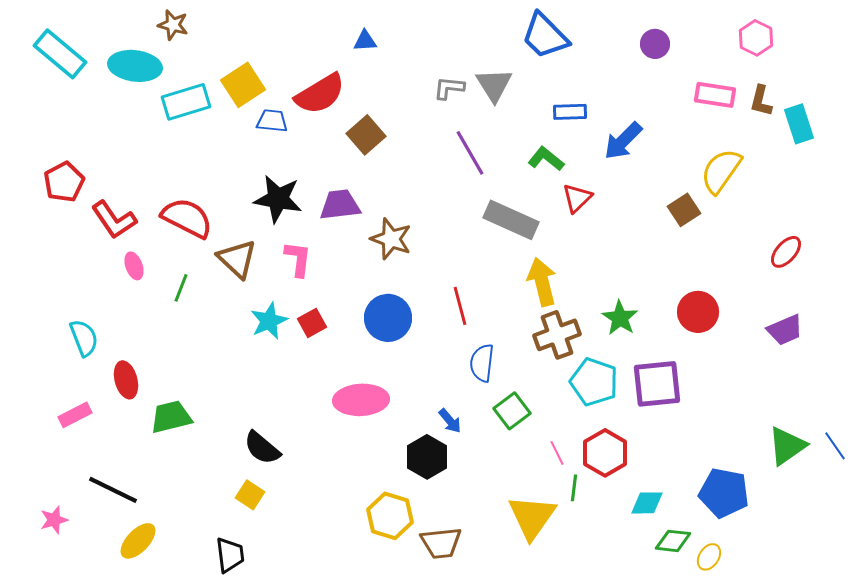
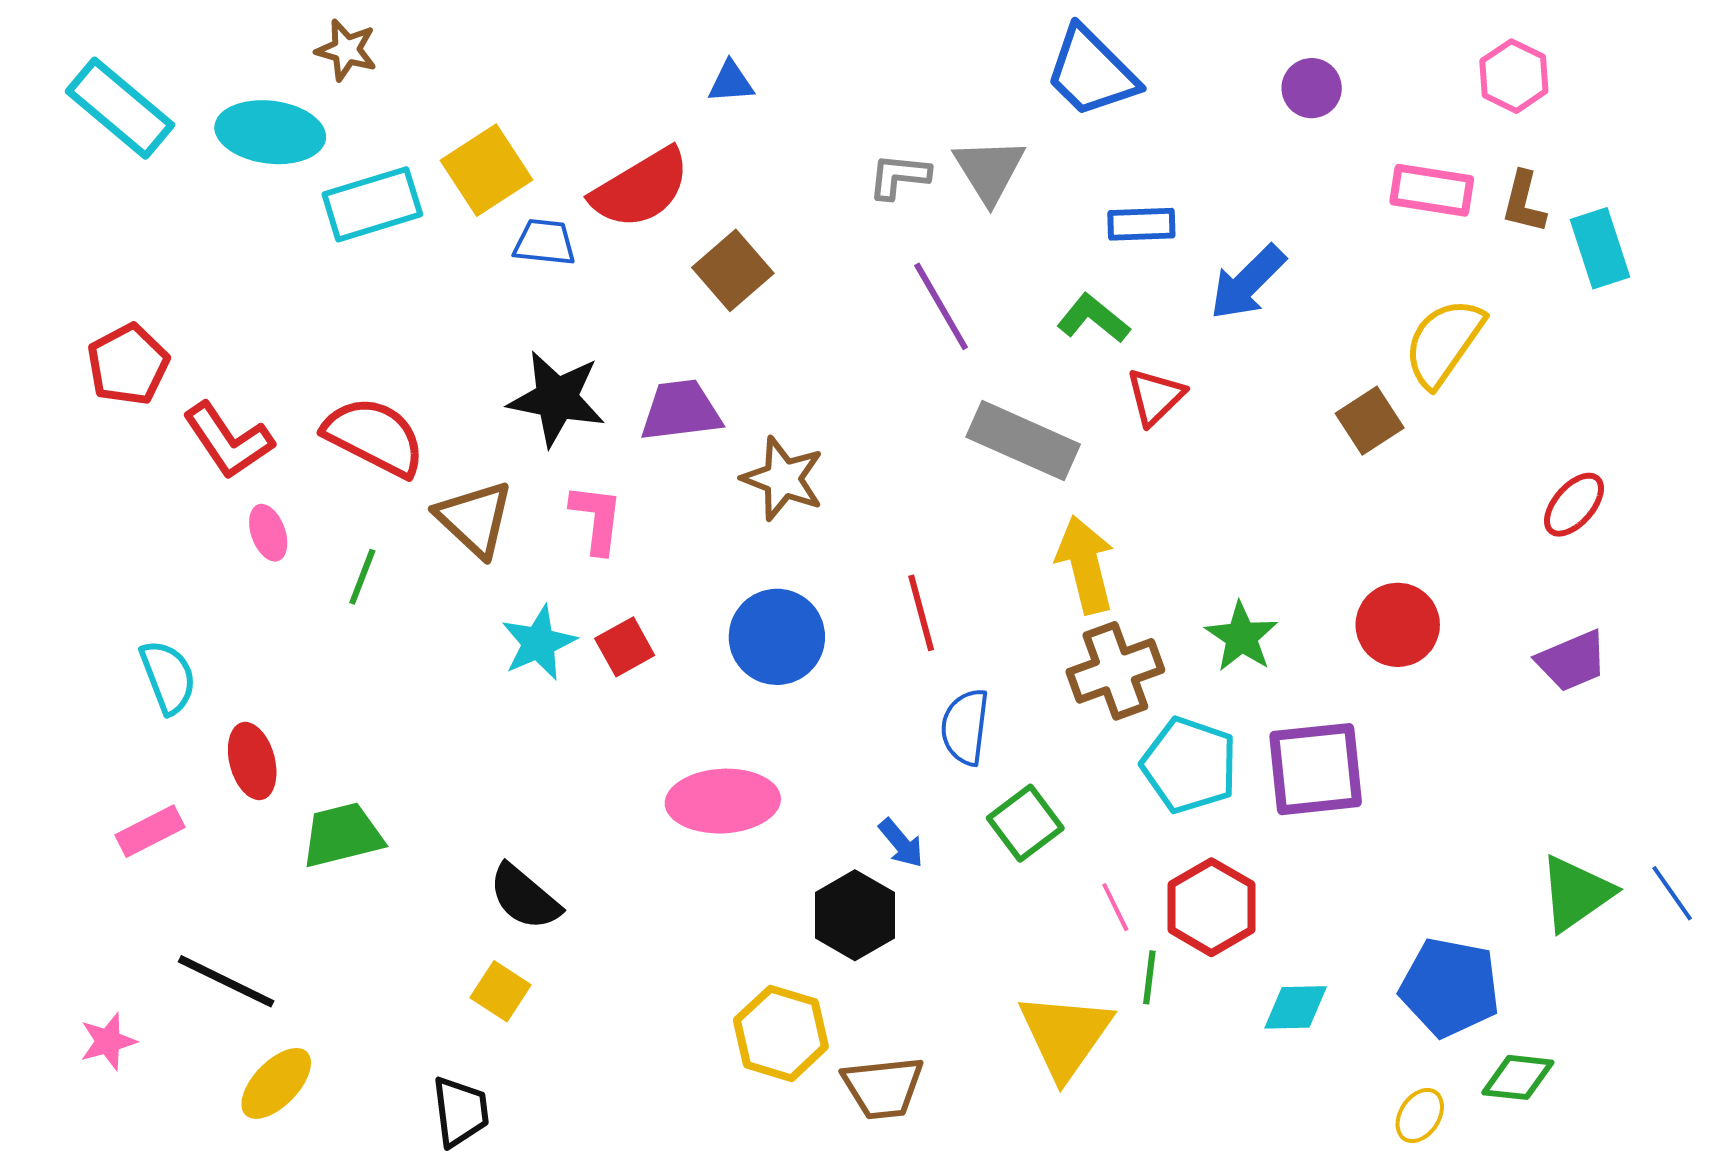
green diamond: (673, 541) -> (1518, 1077), moved

